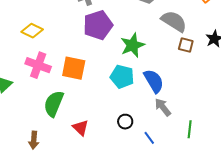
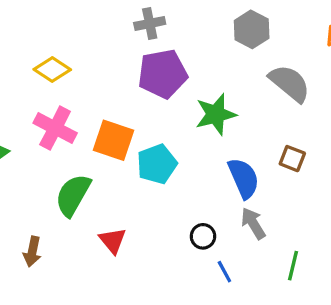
brown square: (186, 45) -> (292, 159), moved
cyan pentagon: (122, 77) -> (157, 164), moved, turned 30
black circle: (125, 122) -> (203, 236), moved

